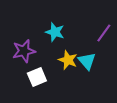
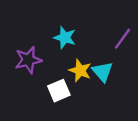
white square: (37, 77) -> (59, 91), moved

